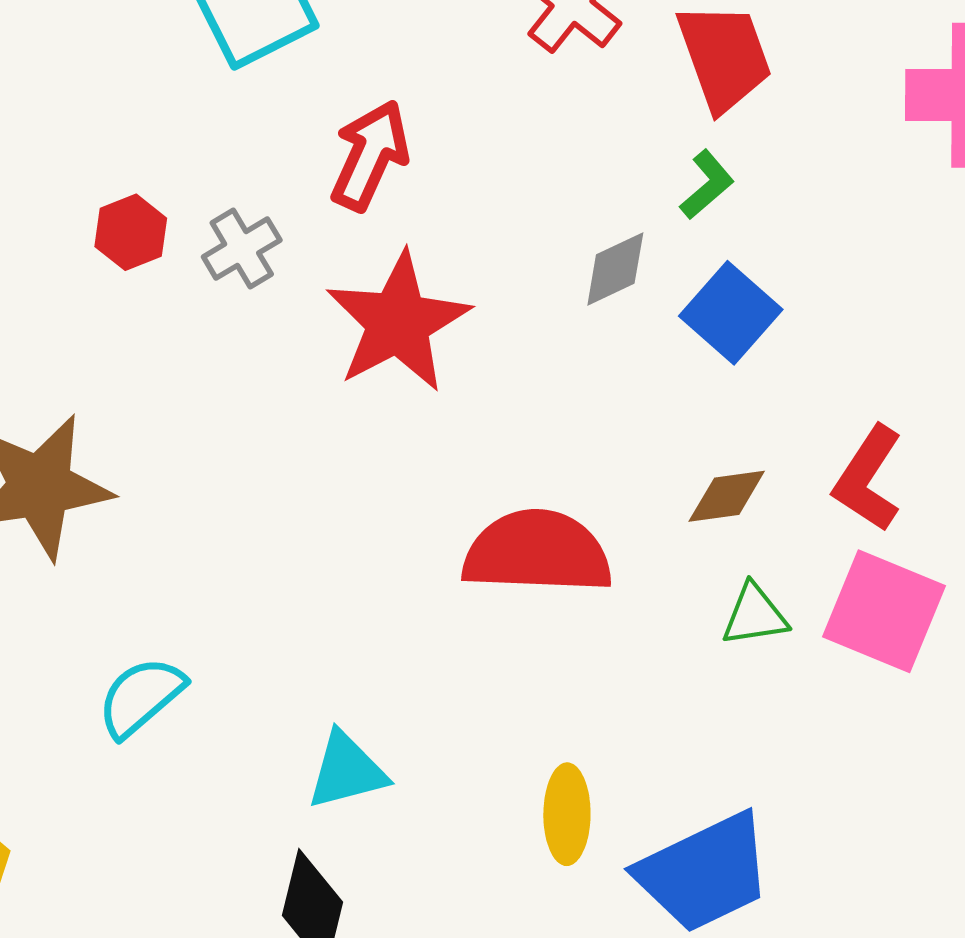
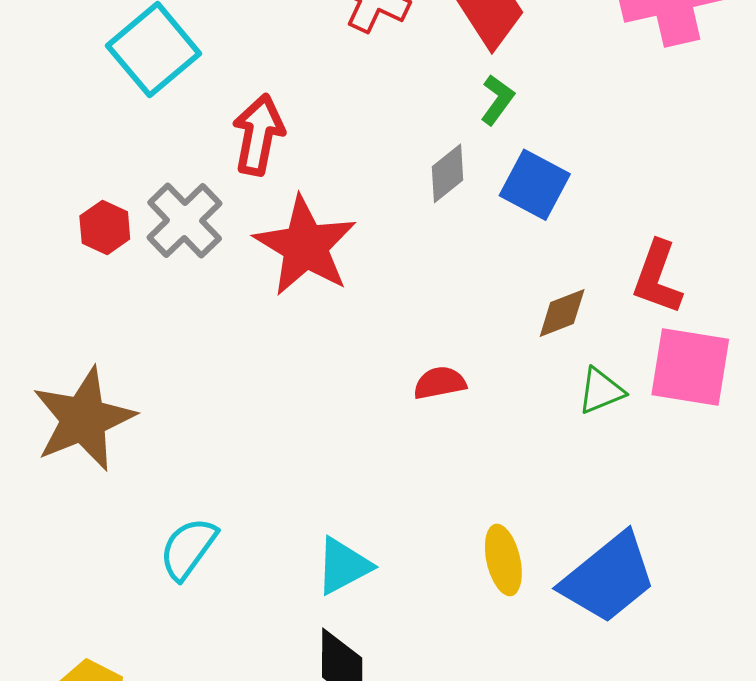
gray cross: (242, 248) -> (185, 220), size x1.4
red semicircle: (537, 552) -> (440, 383), size x0.5

